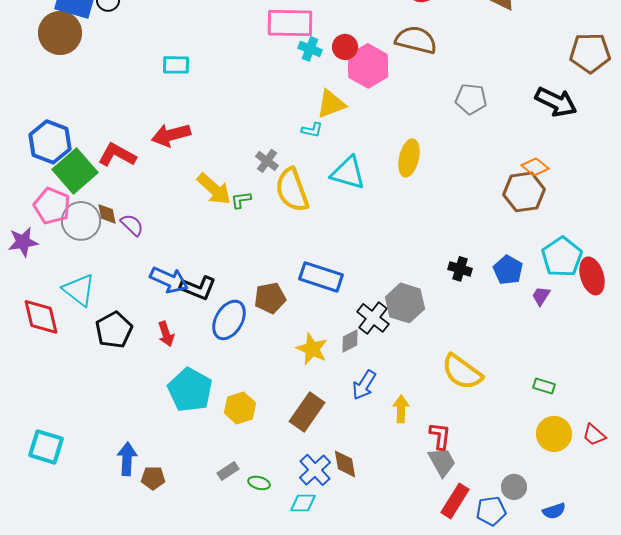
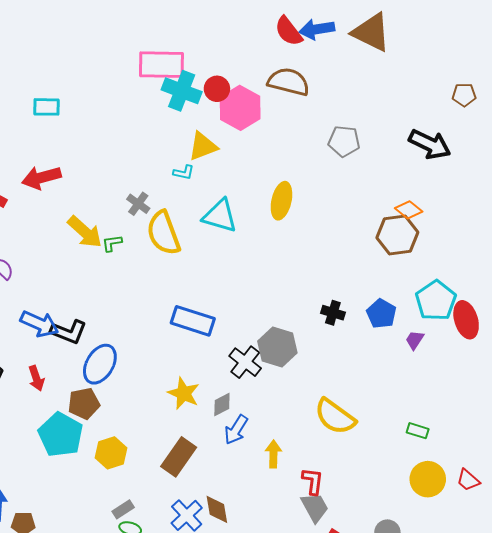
cyan cross: (310, 49) -> (182, 91), size x1.6
brown pentagon: (590, 53) -> (464, 95), size x0.6
brown pentagon: (270, 298) -> (84, 403), moved
gray diamond: (350, 341) -> (222, 404), moved
gray rectangle: (228, 471) -> (123, 509), moved

